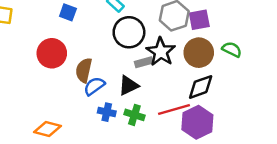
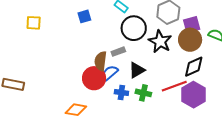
blue square: (68, 12) -> (84, 16), turned -32
purple square: (199, 20) -> (192, 25), moved
red circle: (52, 53) -> (94, 78), moved
gray rectangle: (144, 62) -> (118, 52), moved

